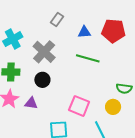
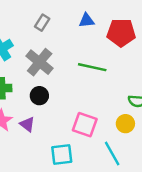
gray rectangle: (57, 20) -> (42, 23), moved
blue triangle: (84, 32) -> (86, 20), moved
purple triangle: (31, 103) -> (27, 124), turned 32

